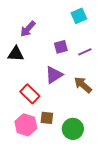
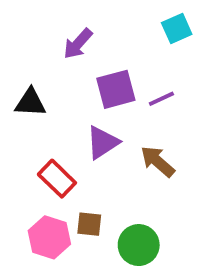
cyan square: (79, 16) -> (177, 28), moved
purple arrow: (28, 29) -> (78, 44), moved
purple square: (61, 47) -> (116, 89), size x1.5

